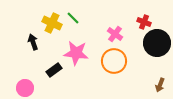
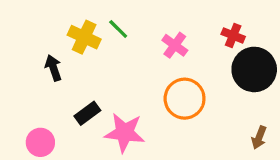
pink cross: (115, 34) -> (175, 45), moved
pink star: (76, 53) -> (125, 133), moved

